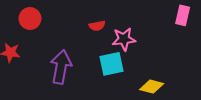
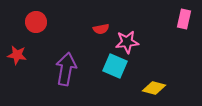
cyan square: (111, 64) -> (115, 66), turned 35

